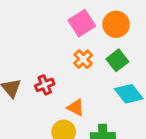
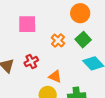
pink square: (82, 23) -> (27, 24), moved, turned 36

